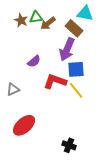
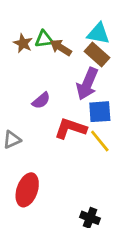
cyan triangle: (85, 13) -> (98, 34), moved
brown arrow: (48, 23) -> (61, 47), turned 70
red ellipse: (24, 125) -> (27, 190), turned -30

